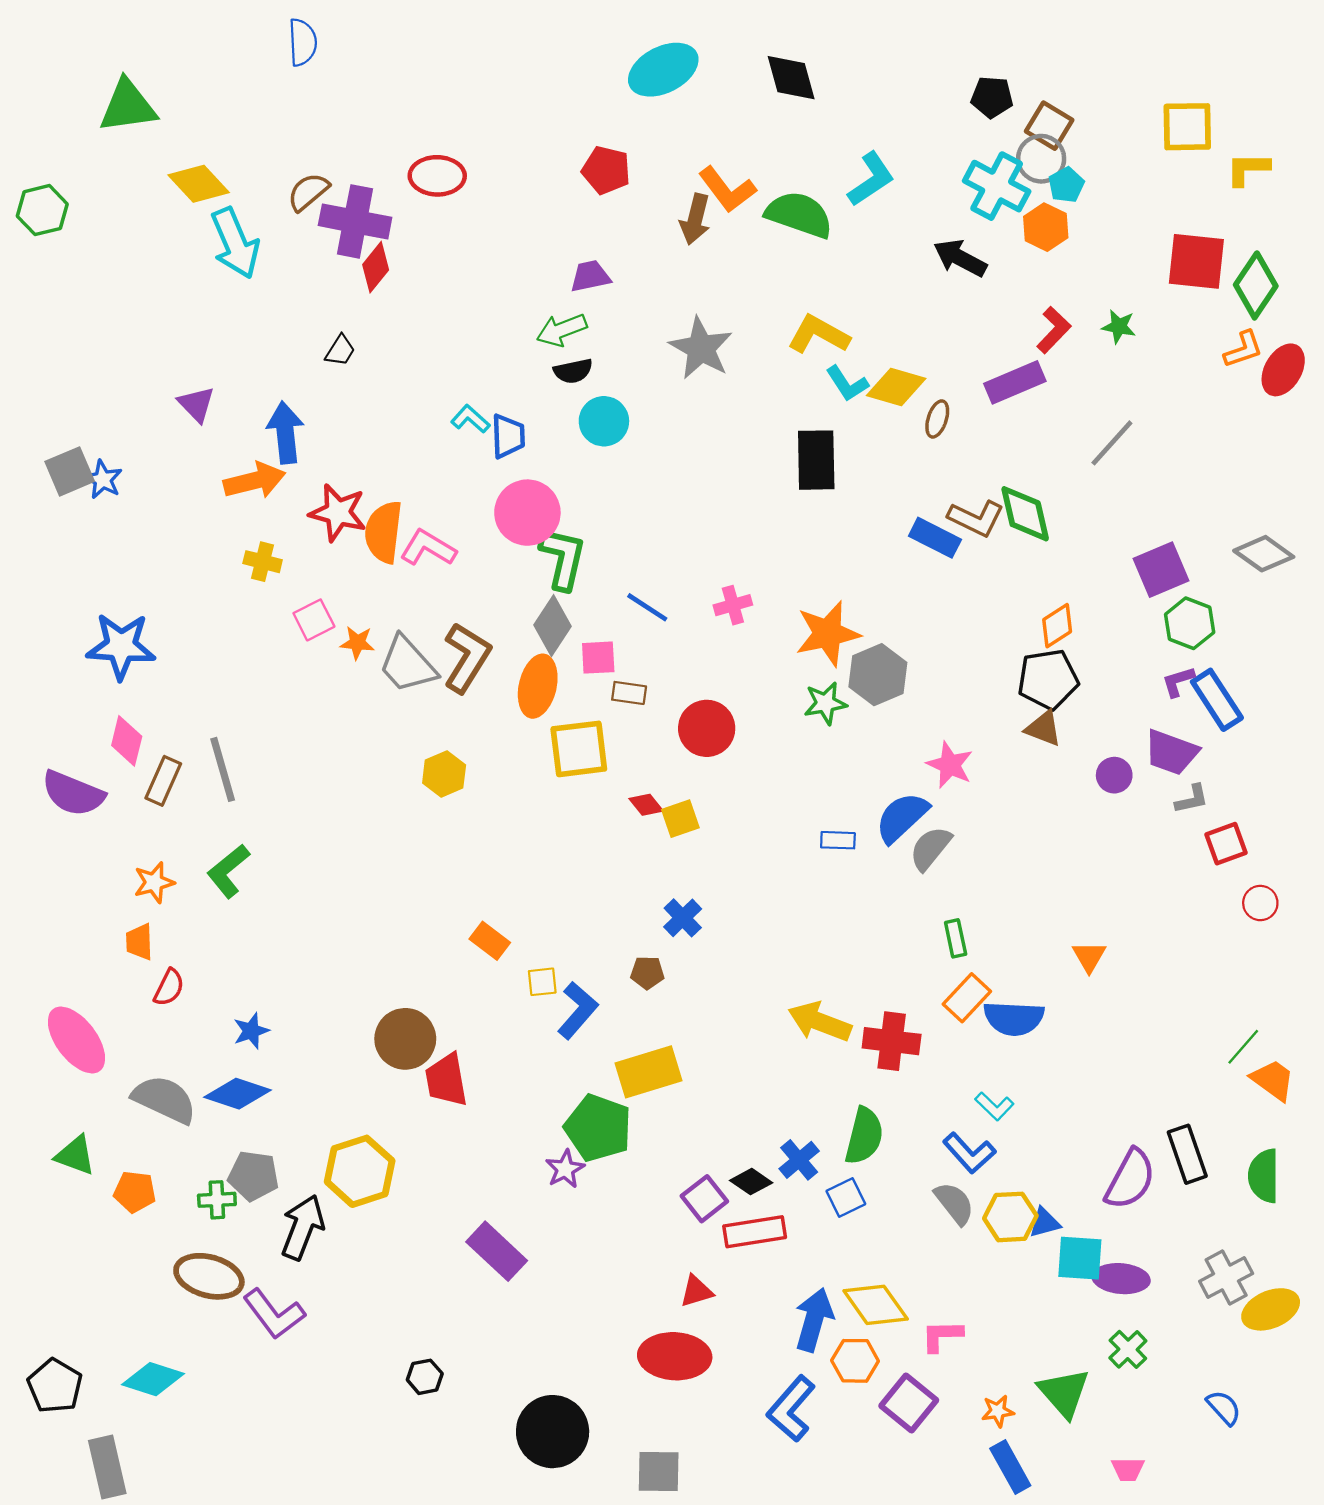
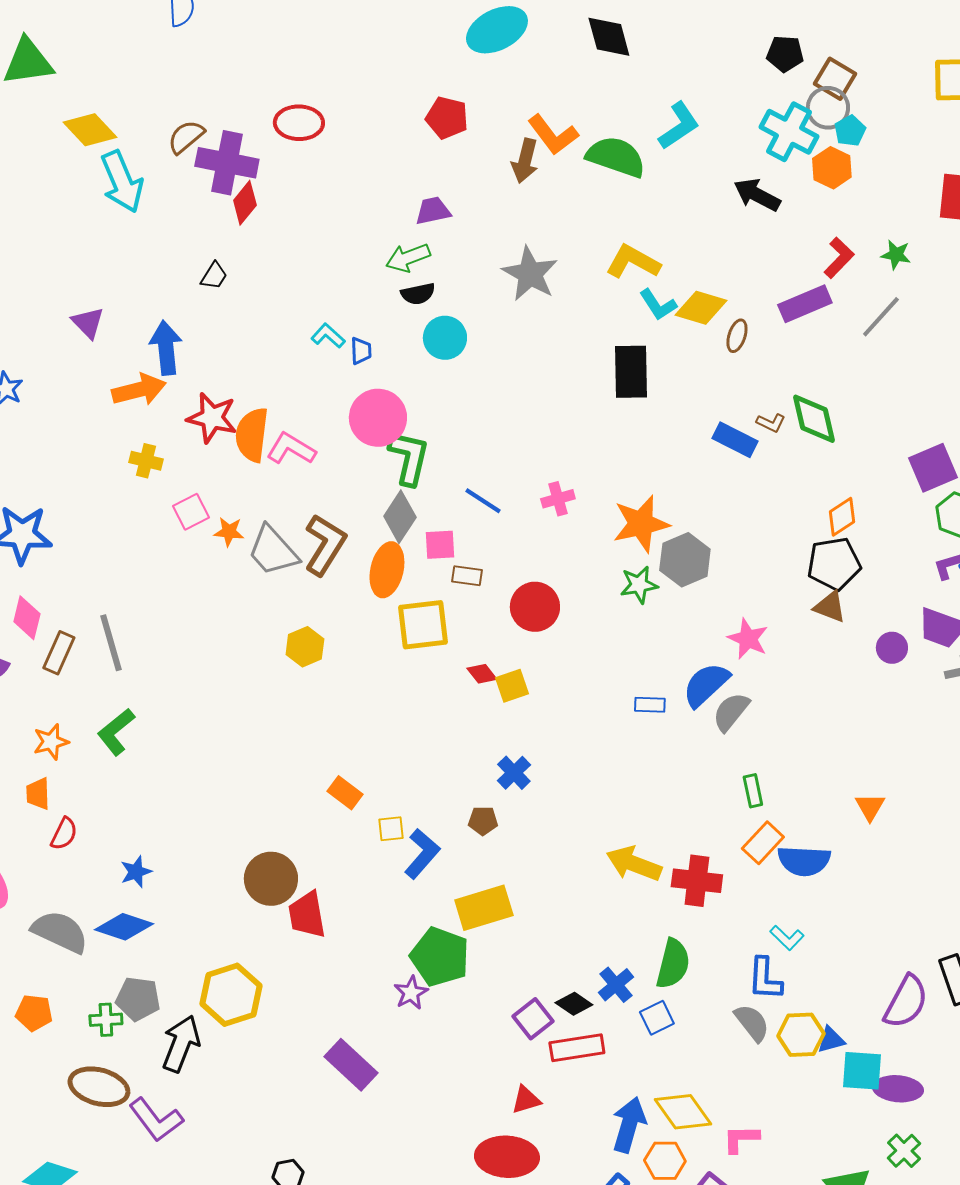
blue trapezoid: (508, 436) -> (361, 351), size x0.7
gray line: (1112, 443) -> (881, 317), moved
brown L-shape: (976, 518) -> (771, 423), size x0.6
blue L-shape: (969, 1153) -> (765, 979), turned 45

